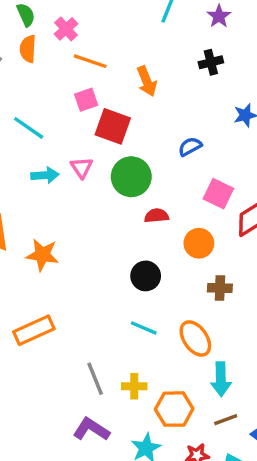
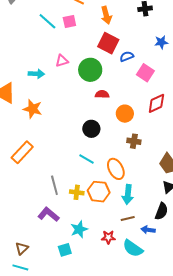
red square: (113, 126) -> (108, 43), moved
cyan line: (29, 128) -> (47, 21), moved
pink triangle: (82, 168) -> (62, 61), turned 40
cyan arrow: (45, 175) -> (36, 74), moved
pink square: (218, 194) -> (145, 73), moved
orange rectangle: (34, 330) -> (22, 152), turned -30
orange hexagon: (174, 409) -> (99, 192), moved

